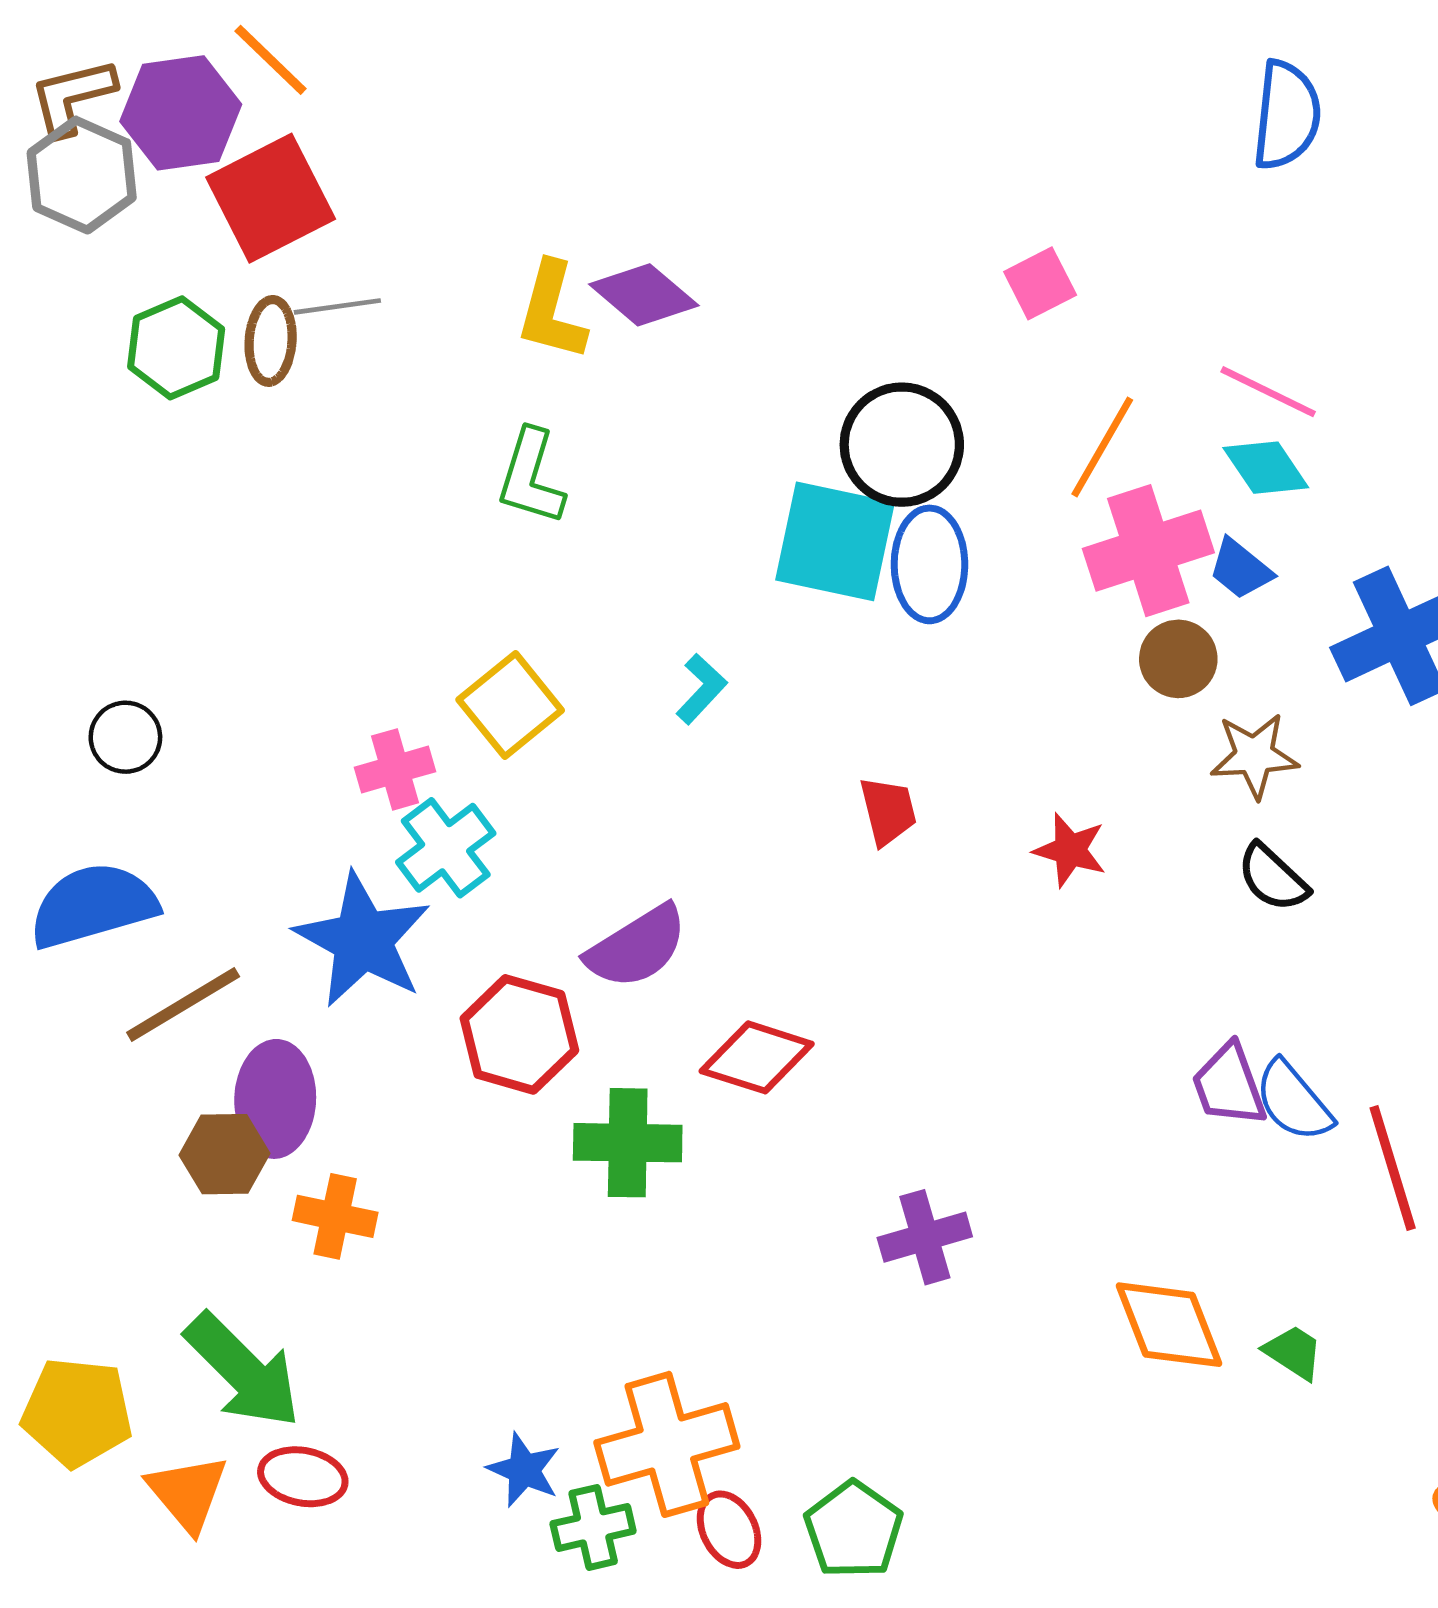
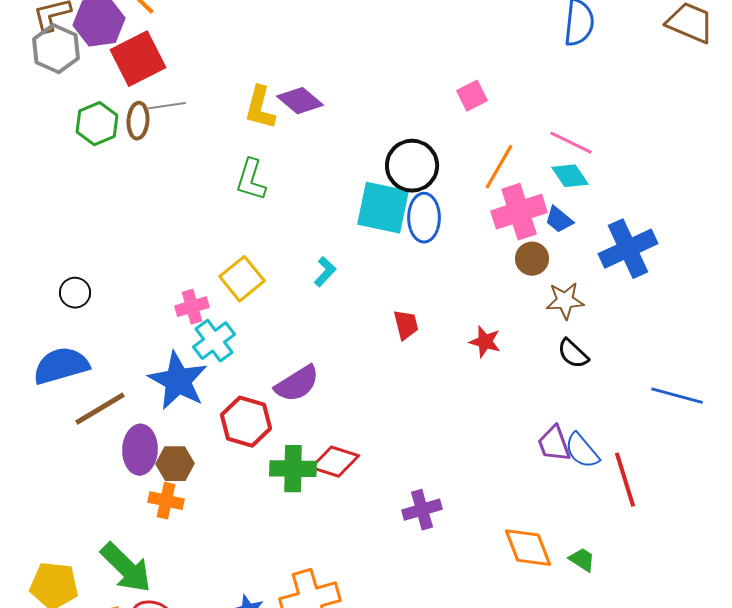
red diamond: (757, 1057) -> (335, 462), moved
brown hexagon: (225, 1154) -> (175, 464), moved

